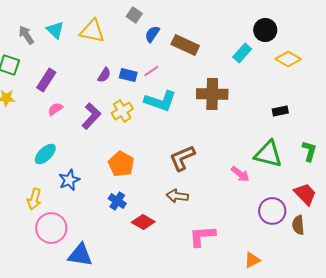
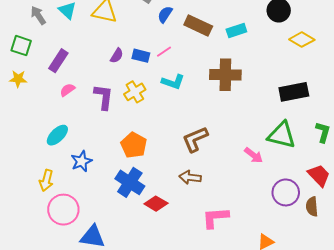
cyan rectangle: (242, 53) -> (236, 30), moved, turned 30
cyan L-shape: (160, 101) -> (173, 82), size x0.7
black rectangle: (280, 111) -> (294, 92), size x1.8
purple L-shape: (91, 116) -> (104, 97), turned -36
blue cross: (117, 201) -> (130, 182), size x1.6

